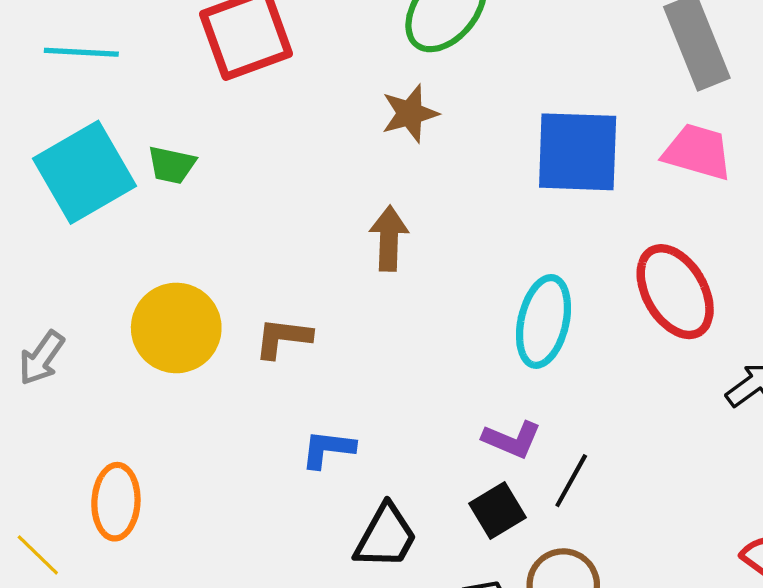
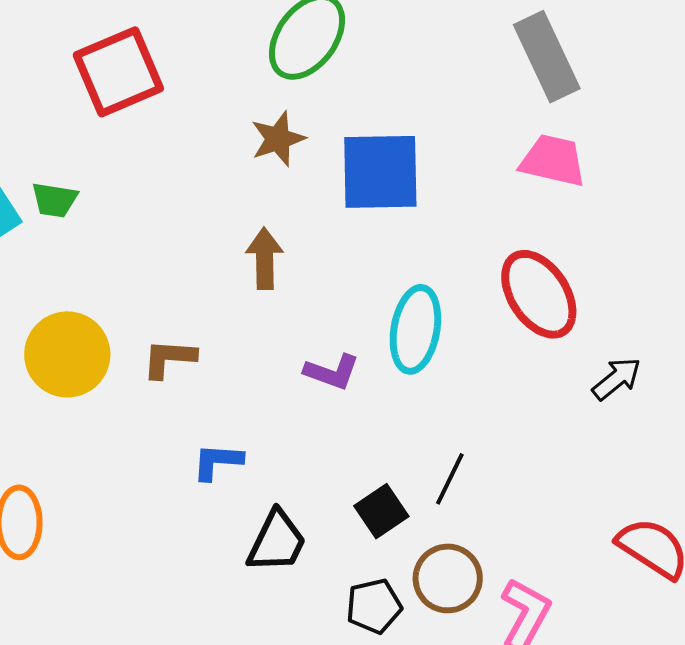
blue square: (578, 152) -> (380, 172), moved
purple L-shape: (512, 439) -> (332, 372), moved

